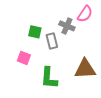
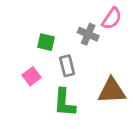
gray rectangle: (52, 41) -> (67, 66), moved
pink square: (24, 58) -> (32, 76), turned 32

